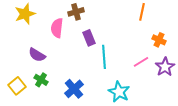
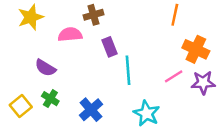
pink semicircle: (57, 28) -> (70, 35), turned 78
orange cross: (159, 40) -> (196, 49), size x1.5
purple star: (165, 67) -> (203, 83), turned 30

